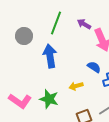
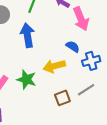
yellow arrow: (76, 86) -> (54, 66), size x1.5

